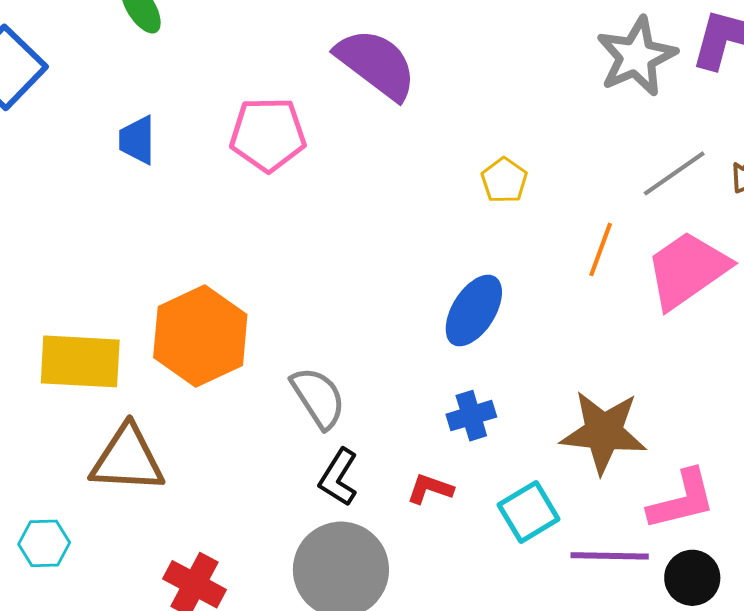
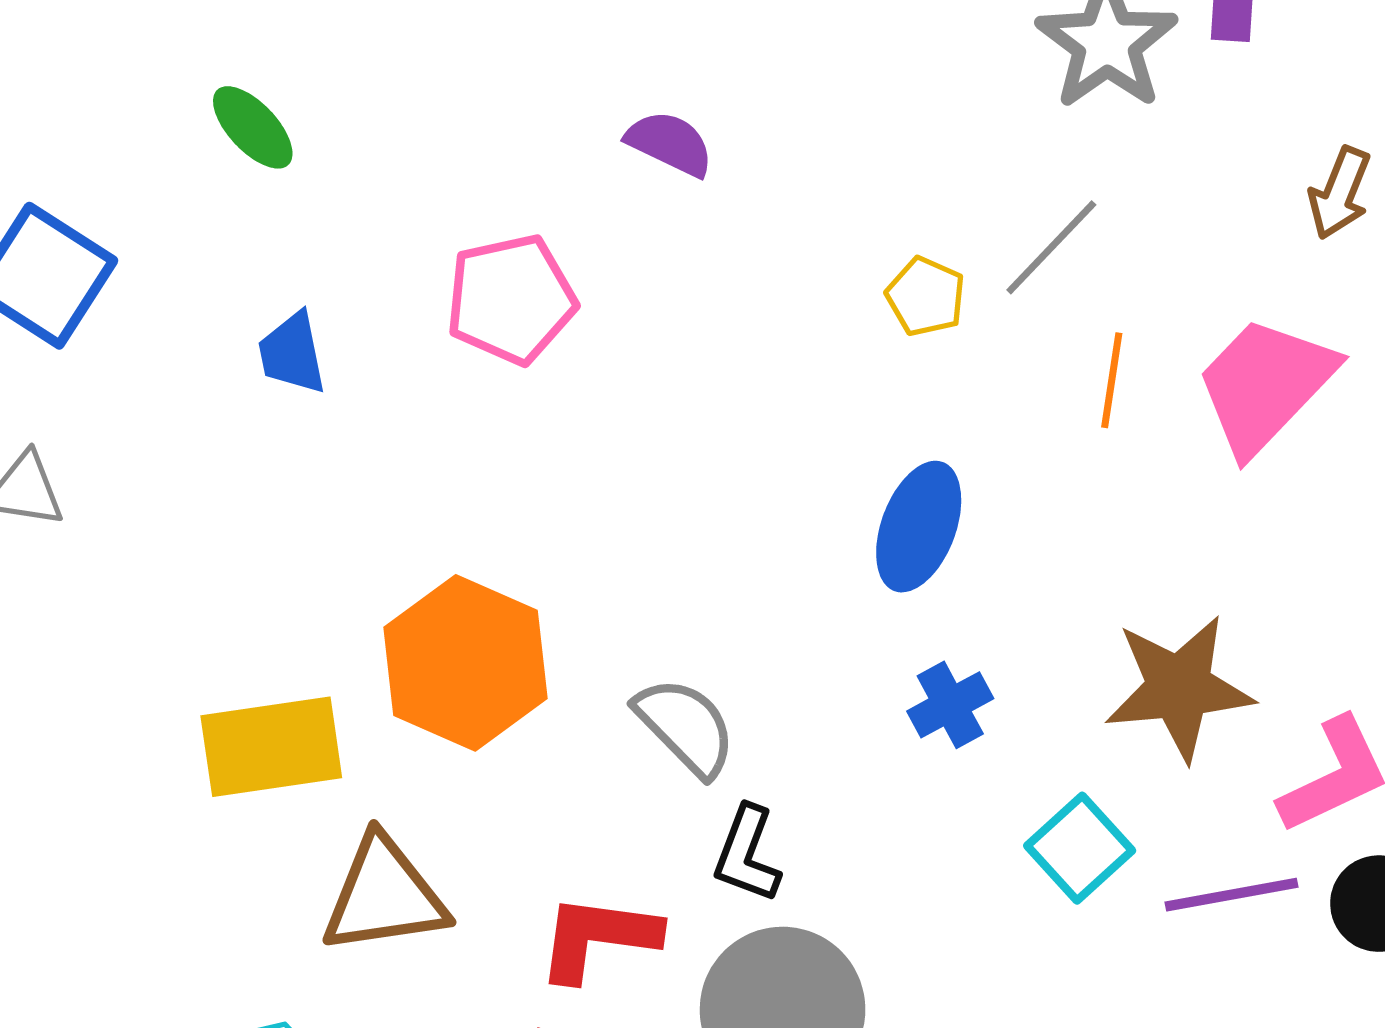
purple semicircle: (376, 64) -> (670, 143), size x0.6
gray line: (674, 173) -> (1051, 247), moved
red L-shape: (430, 489) -> (598, 938), moved, size x1.6

